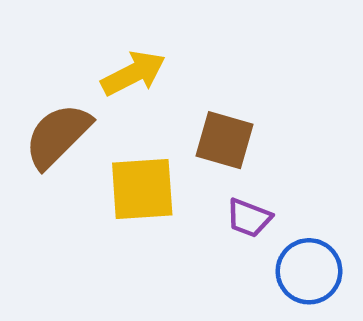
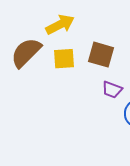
yellow square: (142, 189) -> (64, 59), moved, size x0.7

